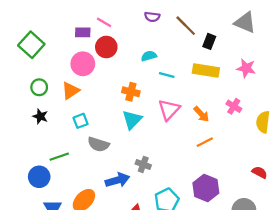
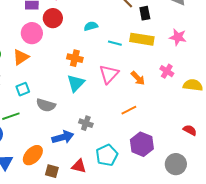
black rectangle: (209, 41) -> (145, 13), turned -32
cyan line: (167, 75) -> (115, 43), moved
cyan square: (81, 121) -> (23, 89), moved
yellow semicircle: (263, 122) -> (193, 85), turned 90
orange line: (205, 142) -> (129, 110), moved

